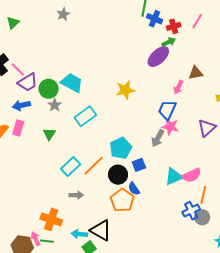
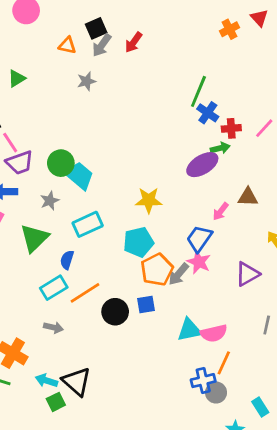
green circle: (49, 89) -> (61, 163), moved
green triangle: (49, 134) -> (34, 238), size x1.6
cyan pentagon: (121, 148) -> (138, 242), moved
blue semicircle: (134, 189) -> (67, 260), moved, turned 40
orange pentagon: (122, 200) -> (157, 270), moved

